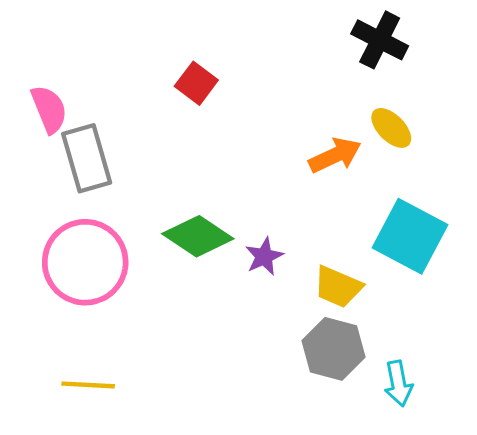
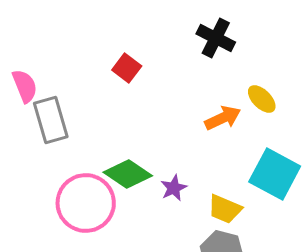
black cross: (380, 40) -> (216, 38), moved
pink circle: (85, 262) -> (86, 203), moved

